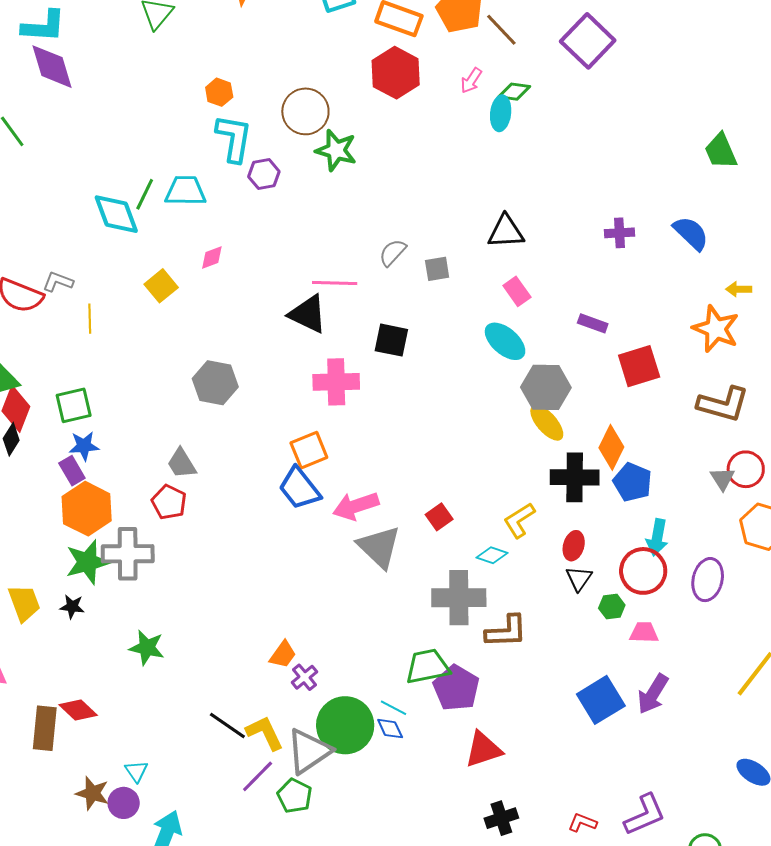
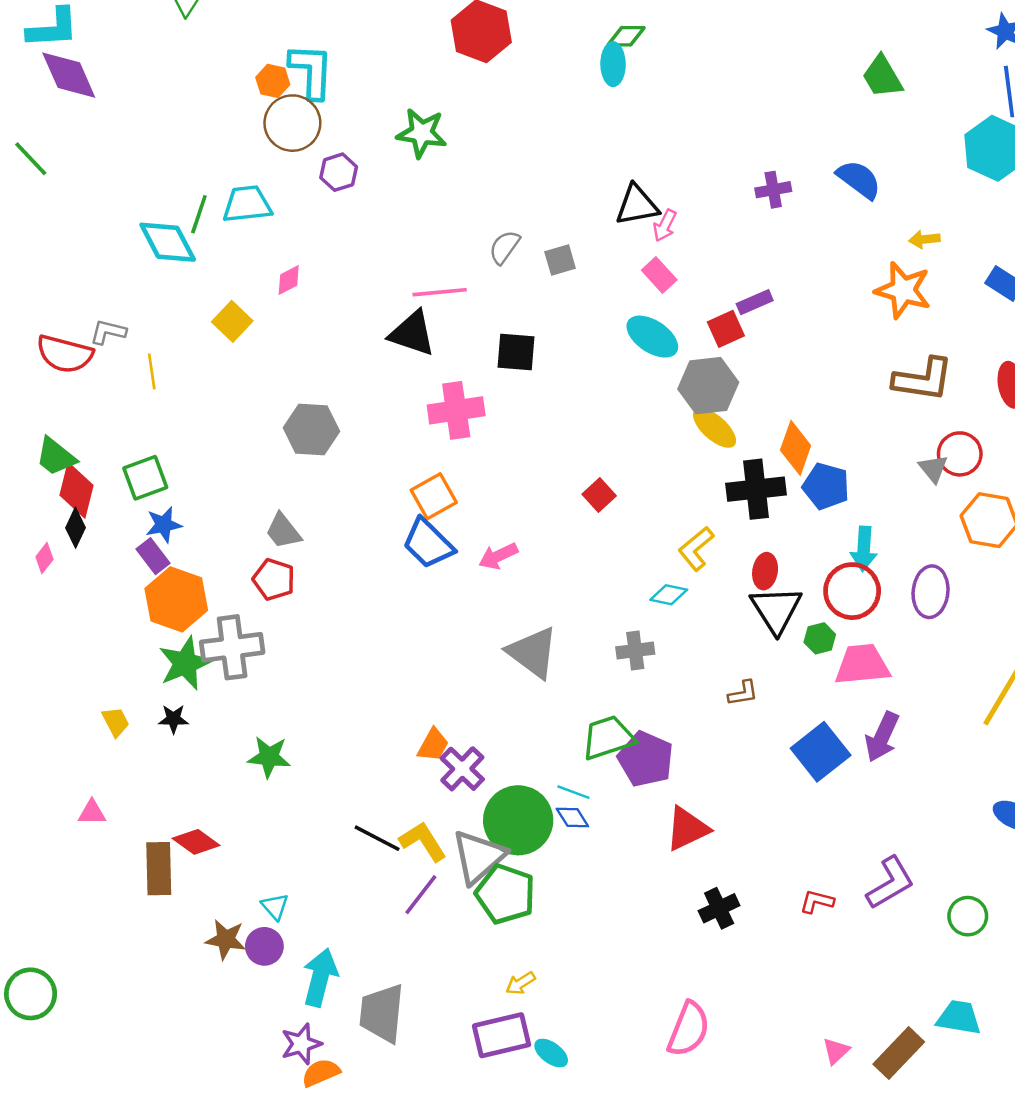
pink arrow: (471, 81) -> (665, 225), moved
brown circle: (305, 111) -> (292, 123), moved
cyan L-shape: (234, 138) -> (311, 71), moved
purple rectangle: (593, 323) -> (755, 302), turned -36
red square: (639, 366) -> (726, 329), moved, size x0.7
pink arrow: (356, 506) -> (498, 556), size x0.7
red square: (439, 517) -> (599, 495), moved
gray triangle: (379, 547) -> (533, 652), moved
black triangle: (579, 579) -> (776, 610), size x1.6
gray cross: (459, 598) -> (635, 651), size x0.6
yellow trapezoid: (24, 603) -> (116, 722), size x0.7
brown L-shape: (506, 631) -> (743, 693), moved, size x0.6
pink trapezoid: (644, 633) -> (862, 665), size x1.6
purple cross: (304, 677) -> (462, 769), size x1.4
green pentagon: (295, 796) -> (505, 894), moved, size x1.4

